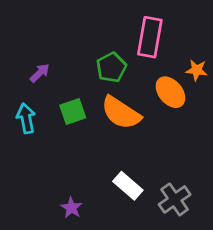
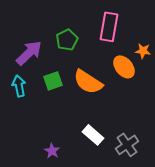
green pentagon: (111, 67) -> (67, 40), moved
purple arrow: (40, 73) -> (29, 53), size x1.8

